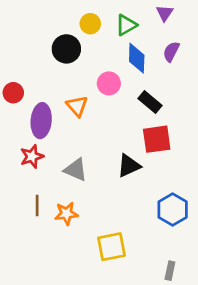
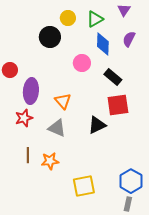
orange triangle: (77, 106) -> (63, 101), moved
blue hexagon: (173, 210) -> (131, 181), moved

